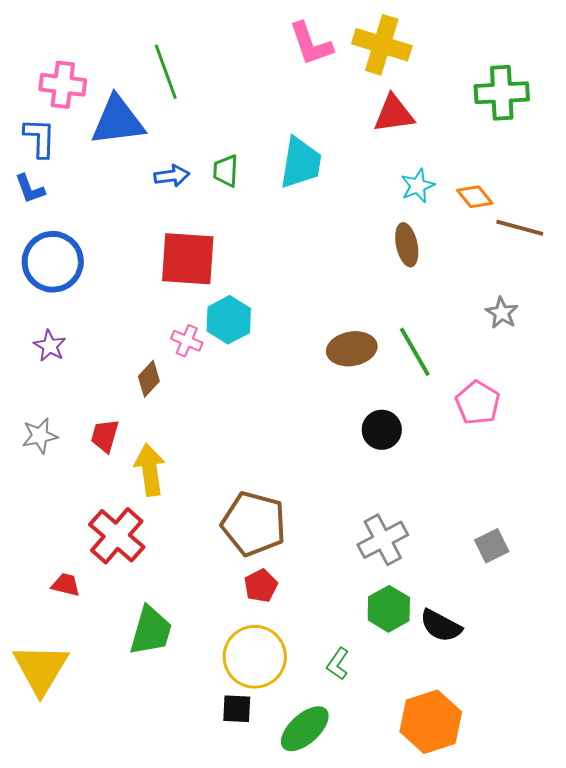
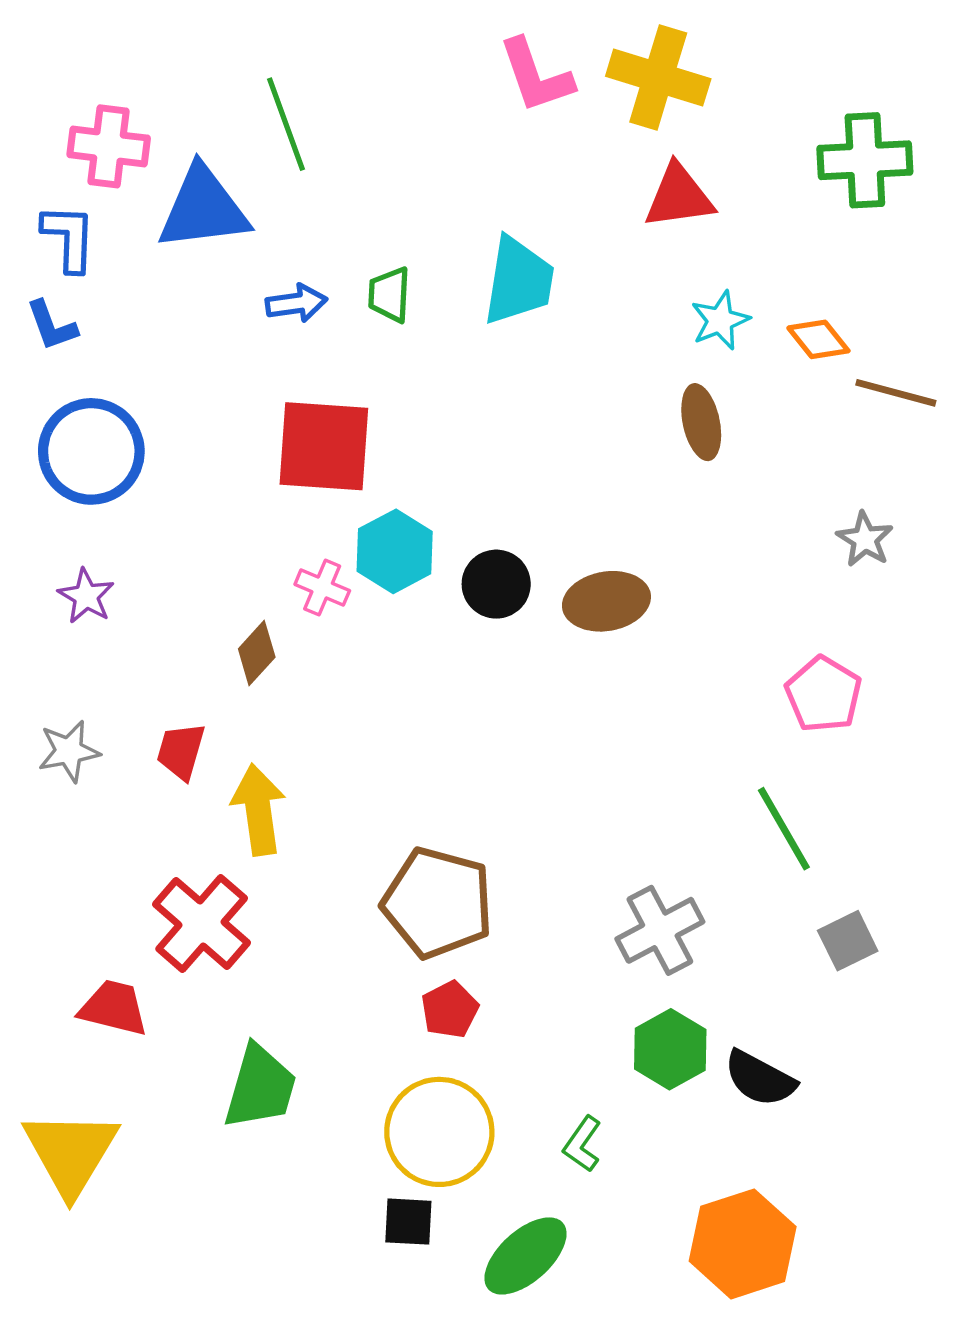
green line: (415, 352) -> (784, 829), moved
black circle: (382, 430) -> (496, 584), moved
red trapezoid: (66, 585) -> (114, 1008), size x1.4

